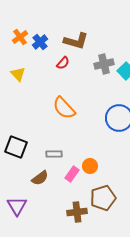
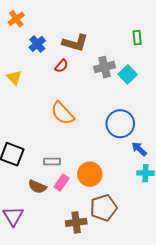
orange cross: (20, 37) -> (16, 19), moved
orange circle: (90, 166) -> (90, 174), size x1.5
pink rectangle: (72, 174) -> (61, 183), moved
brown semicircle: (40, 178) -> (37, 187), turned 60

